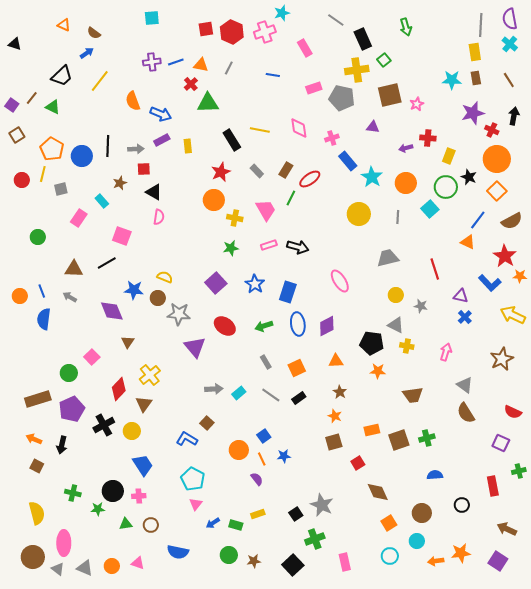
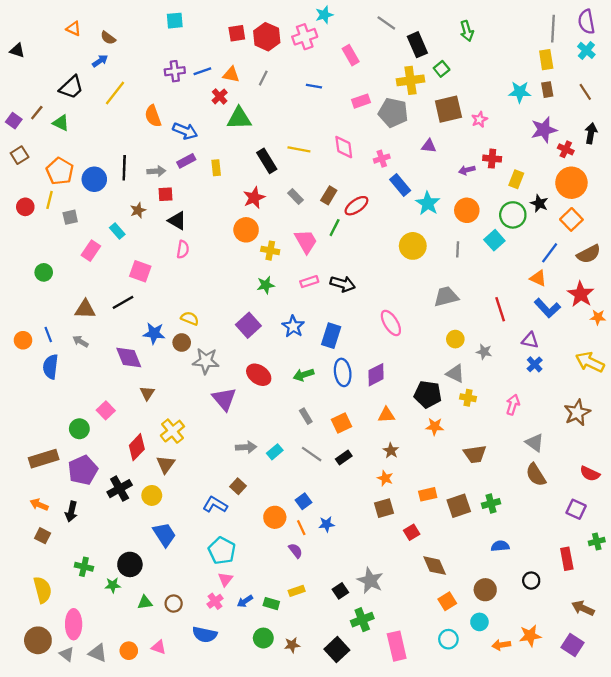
blue L-shape: (490, 283) -> (547, 308), moved
pink cross: (139, 496) -> (215, 601), moved, turned -32
pink rectangle: (345, 562) -> (397, 646), size x1.4

